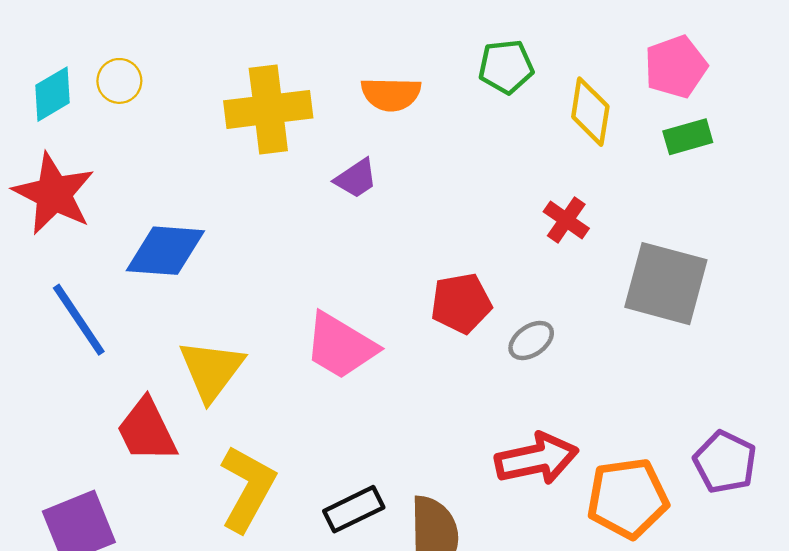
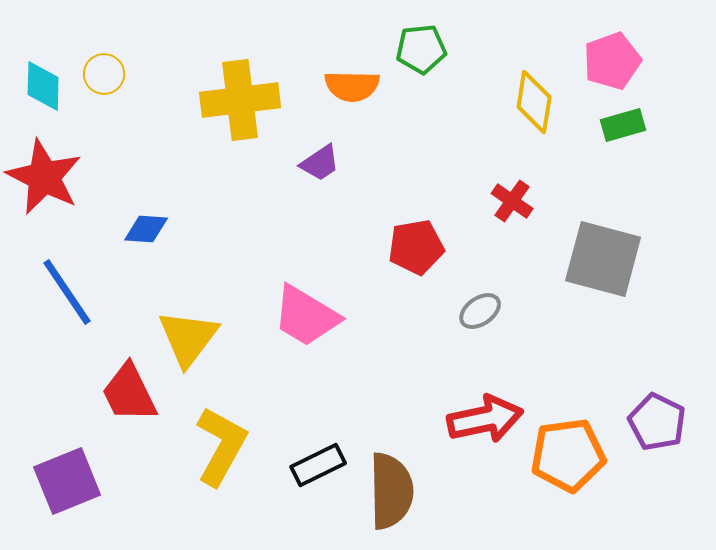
green pentagon: (506, 67) -> (421, 49), moved
cyan diamond: (53, 94) -> (43, 86), turned -58
blue diamond: (165, 251) -> (146, 229), size x0.6
red pentagon: (461, 303) -> (416, 247), moved

